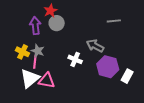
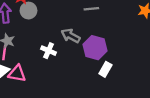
purple hexagon: (108, 67) -> (95, 48), moved

